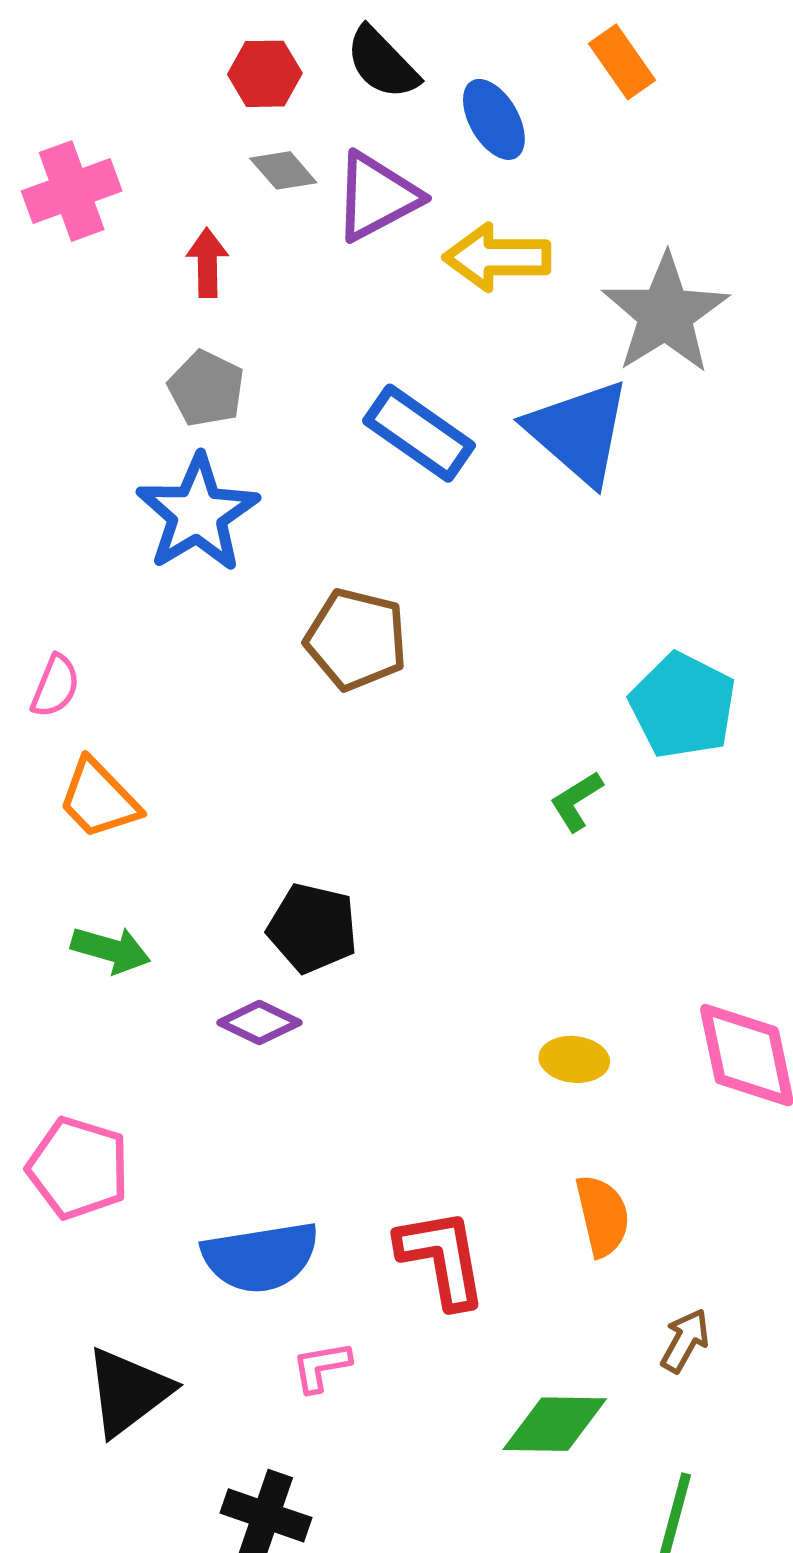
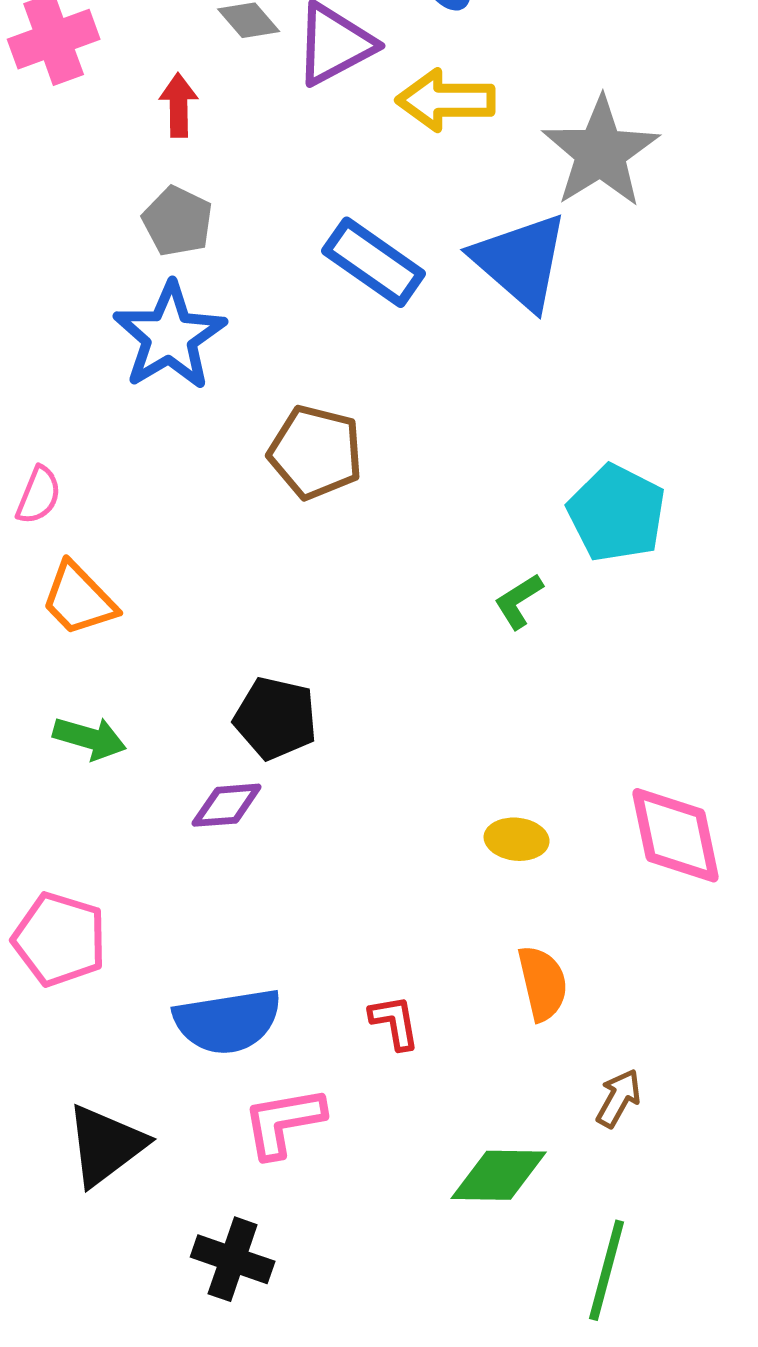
purple diamond: (259, 1023) -> (227, 805), turned -30
red L-shape: (442, 1258) -> (395, 1022), size x0.6
pink L-shape: (321, 1367) -> (284, 1122), size x1.5

